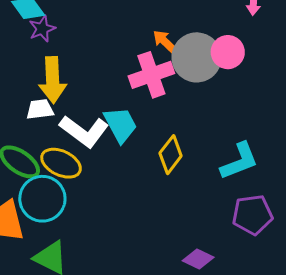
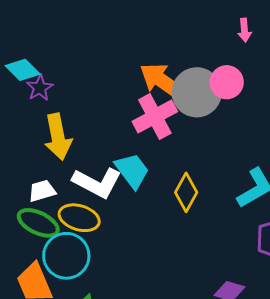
orange arrow: (165, 41) -> (163, 81), size x1.8
white trapezoid: (40, 109) -> (42, 191), moved

